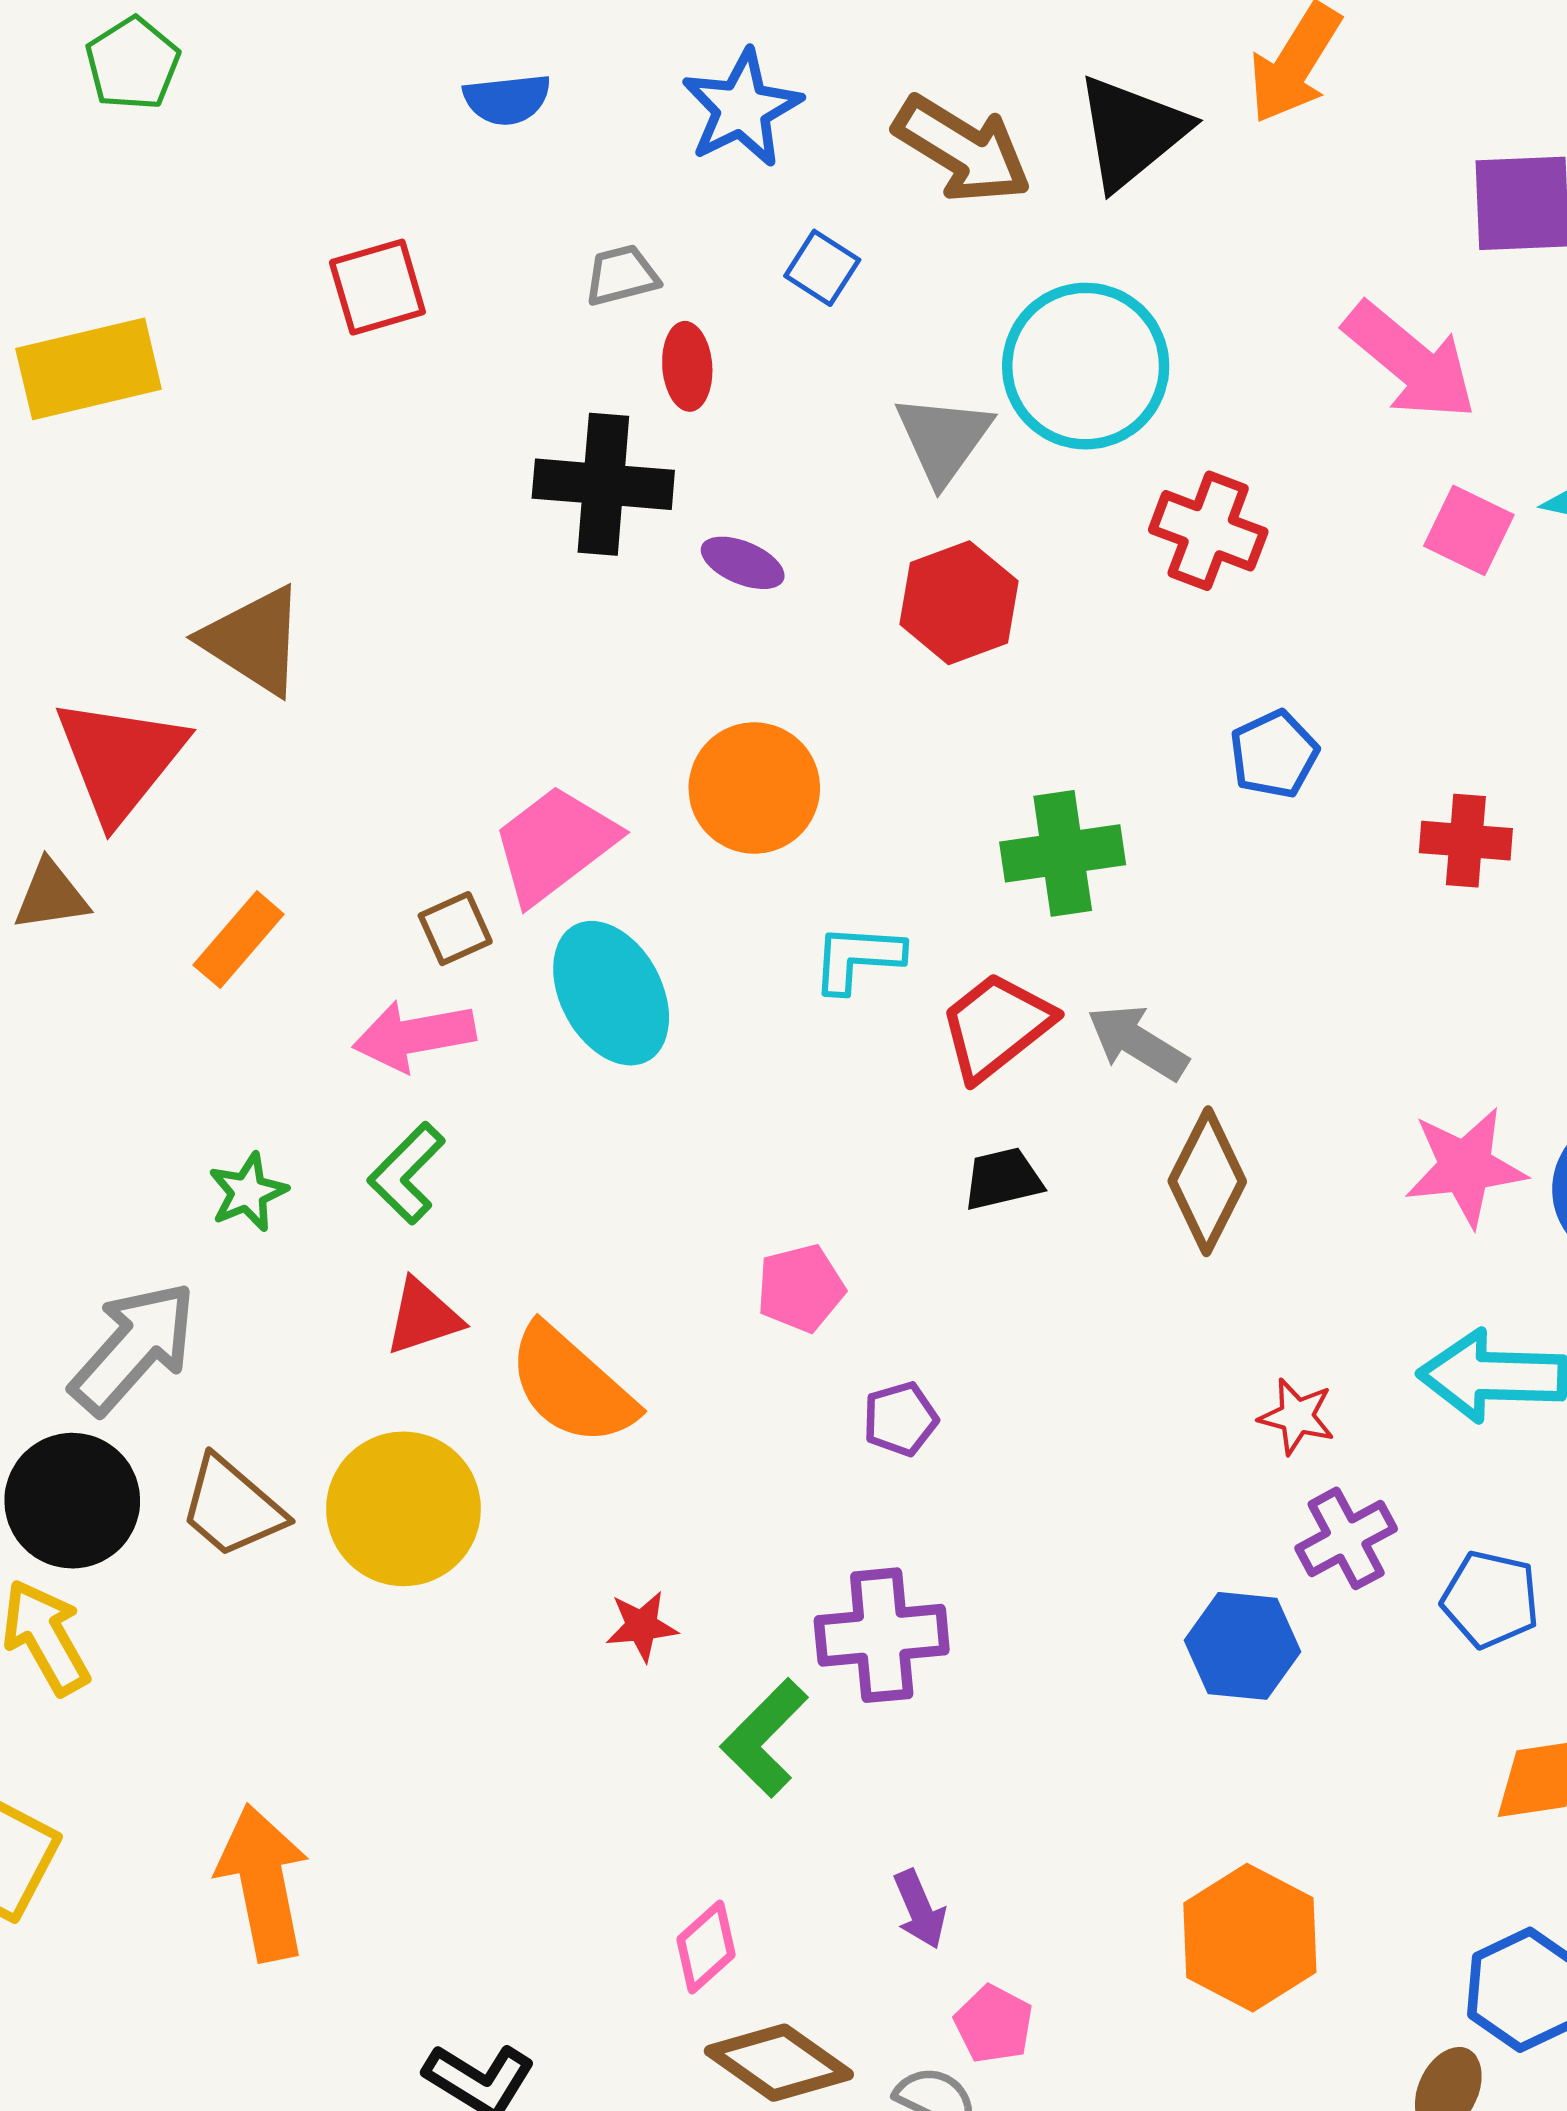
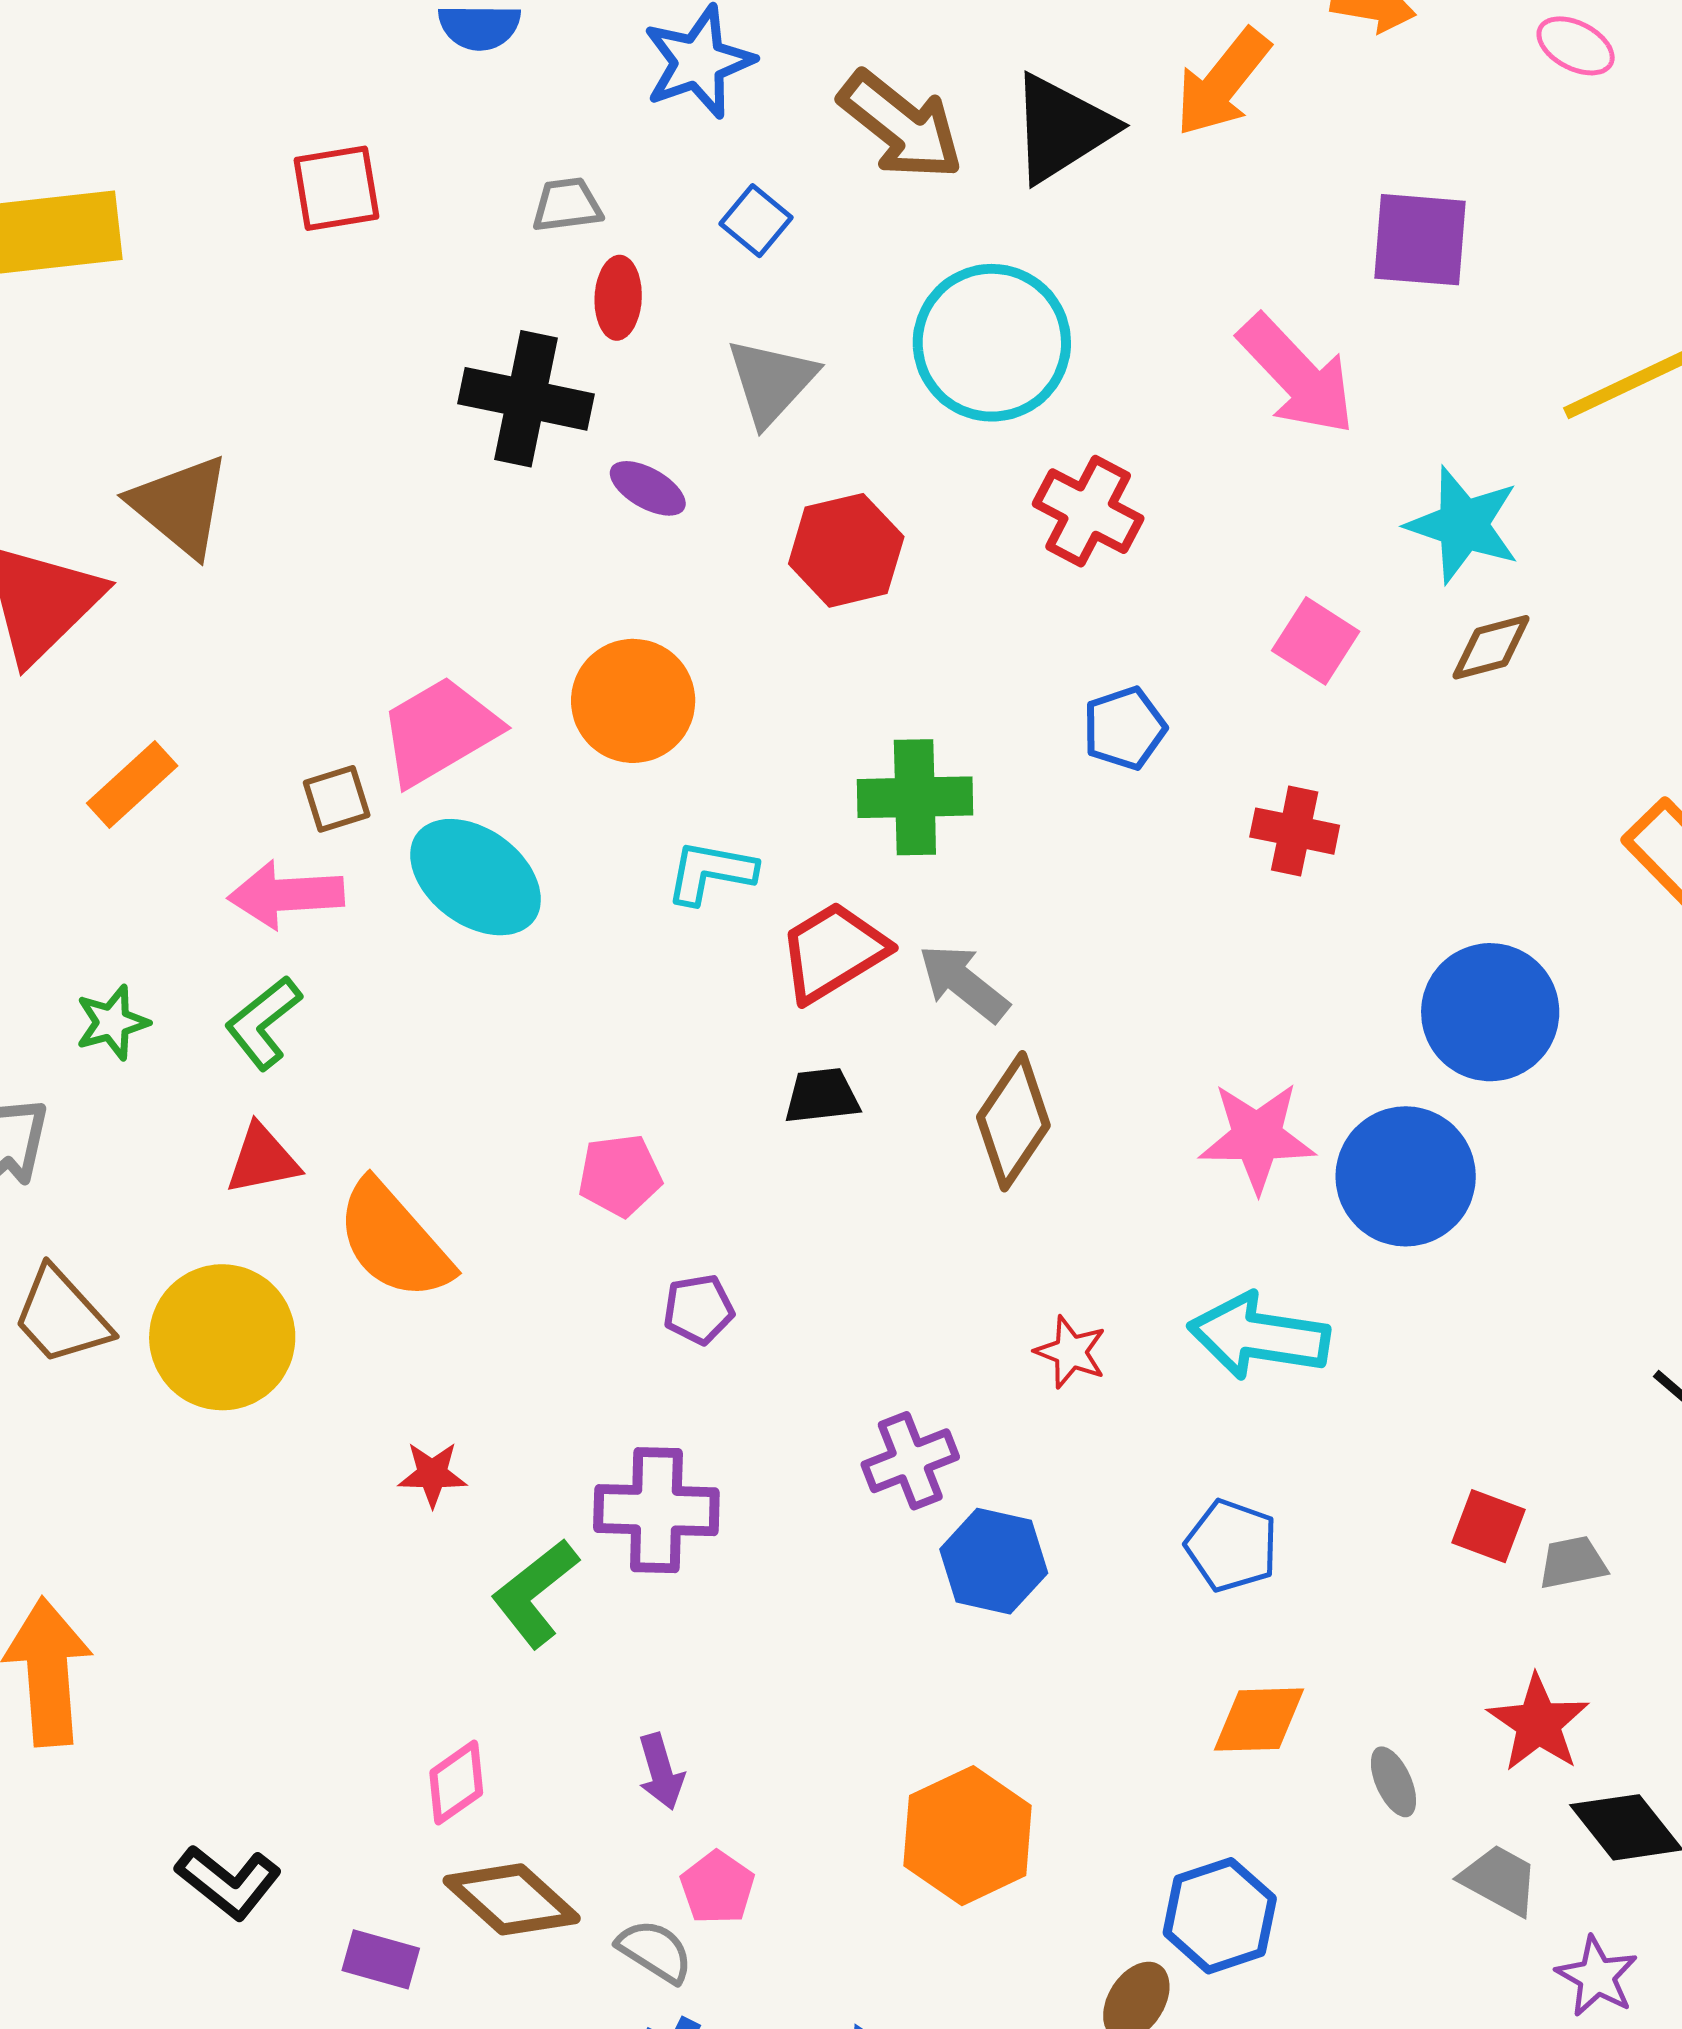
gray triangle: (943, 439) -> (771, 381), moved
pink square: (1469, 530) -> (1316, 641), moved
cyan ellipse: (611, 993) -> (476, 877), turned -32
purple cross: (1346, 1538) -> (910, 1461), moved

